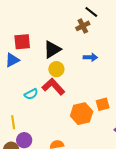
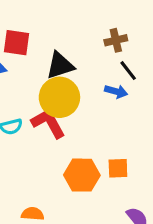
black line: (91, 12) -> (128, 71), moved
yellow circle: (56, 69) -> (59, 97), size x1.6

